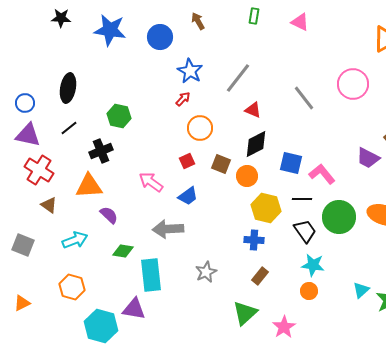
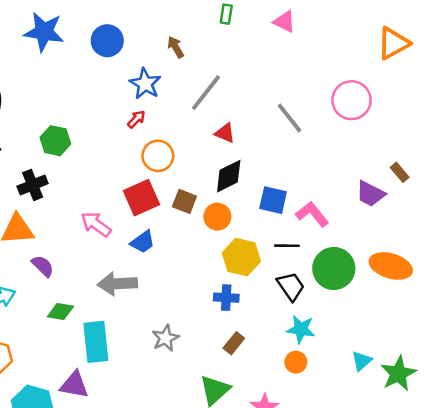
brown arrow: (198, 21) -> (176, 47), moved
red square: (187, 161) -> (141, 198), size x1.8

